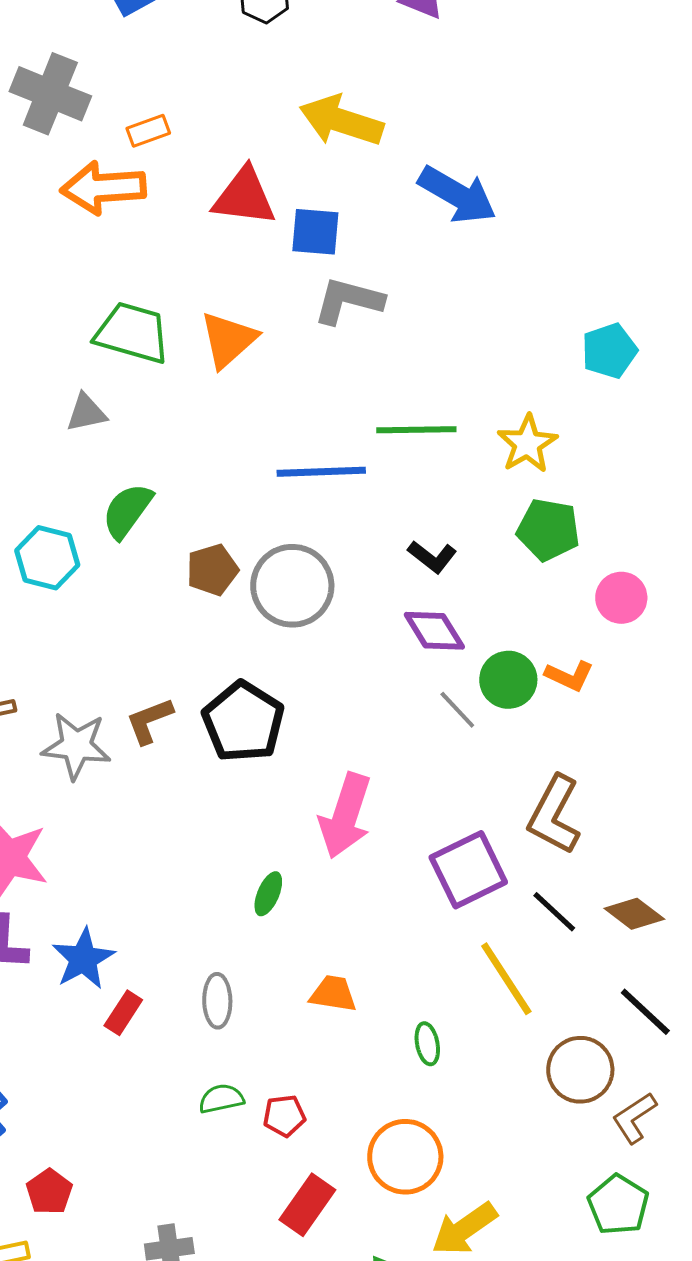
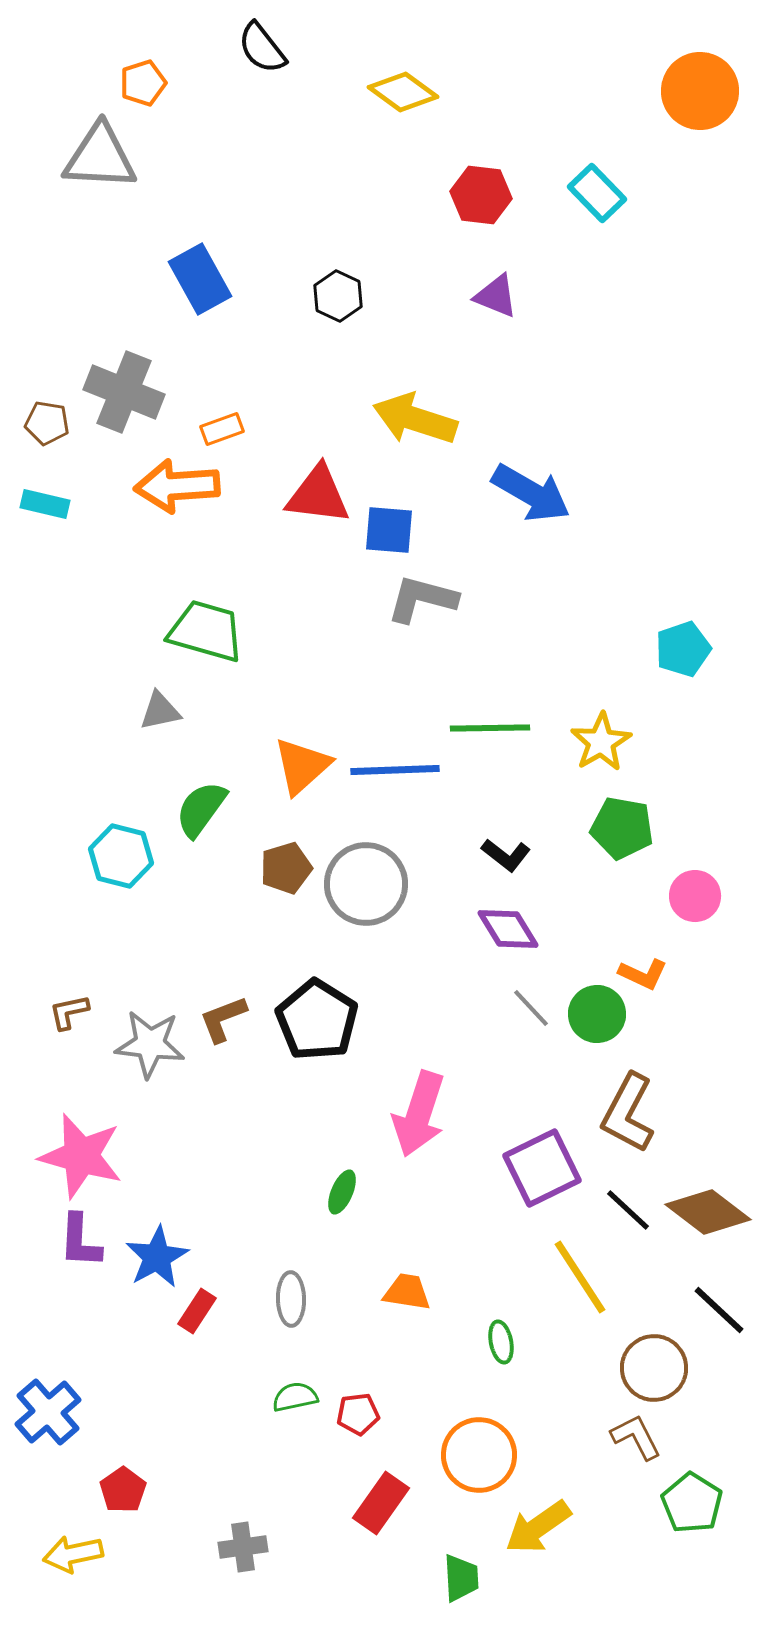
orange triangle: (228, 340) -> (302, 766), moved
green circle: (508, 680) -> (597, 1014), moved
brown diamond: (634, 914) -> (708, 1212), size x1.4
brown L-shape: (634, 1118) -> (636, 1437), moved, turned 96

